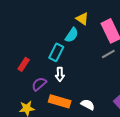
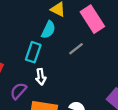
gray line: (108, 54) -> (76, 49), moved

